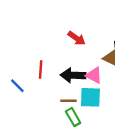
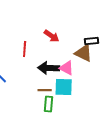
red line: (41, 69) -> (25, 49), moved
green rectangle: (73, 117) -> (49, 104), turned 35

